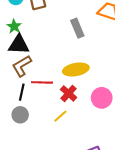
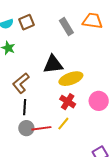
gray rectangle: (77, 28) -> (66, 27), moved
black triangle: (19, 45) -> (53, 64), moved
red line: (42, 82) -> (41, 128), moved

